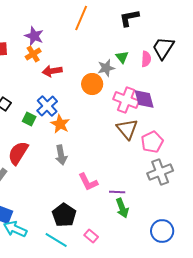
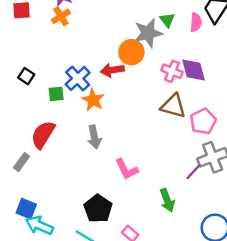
gray star: (106, 68) -> (148, 33), size x1.4
red arrow: (52, 71) -> (112, 70), moved
pink cross: (126, 100) -> (172, 71), size x0.7
green square: (29, 119) -> (56, 94), turned -32
brown triangle: (127, 129) -> (173, 106), turned -35
purple line: (117, 192) -> (193, 172), moved, turned -49

